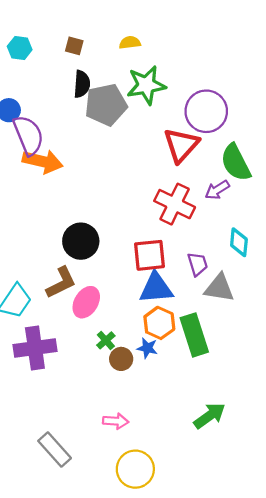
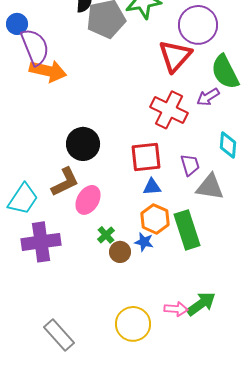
blue triangle: (156, 288) -> (152, 187), size x0.6
pink arrow: (116, 421) -> (176, 309), moved
yellow circle: (135, 469) -> (133, 324), moved

